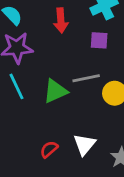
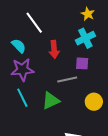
gray line: (86, 78) -> (67, 80), moved

